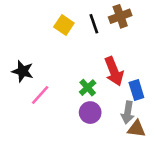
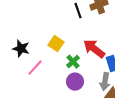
yellow square: (64, 25) -> (56, 44), moved
red arrow: (114, 71) -> (94, 49), turned 150

